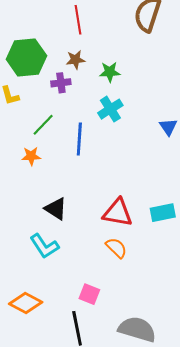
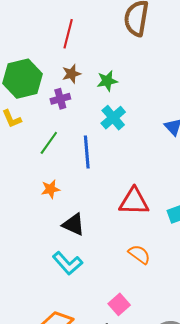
red line: (78, 20) -> (68, 34), turned 32
orange star: (31, 156) -> (51, 189), moved
red triangle: (118, 213) -> (134, 201), moved
pink square: (89, 294) -> (119, 304), turned 35

